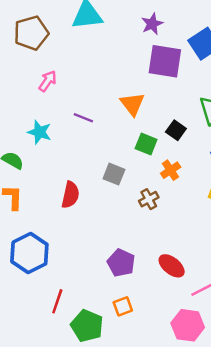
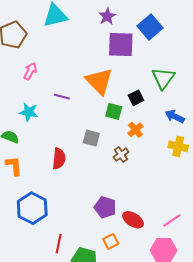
orange triangle: (132, 104) -> (99, 81), size x1.4
black square: (176, 130) -> (136, 98), turned 35
red ellipse: (172, 266) -> (133, 220), moved

